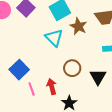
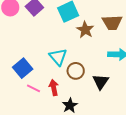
cyan triangle: (54, 38) -> (58, 57), moved
pink line: (32, 89) -> (34, 88), turned -48

